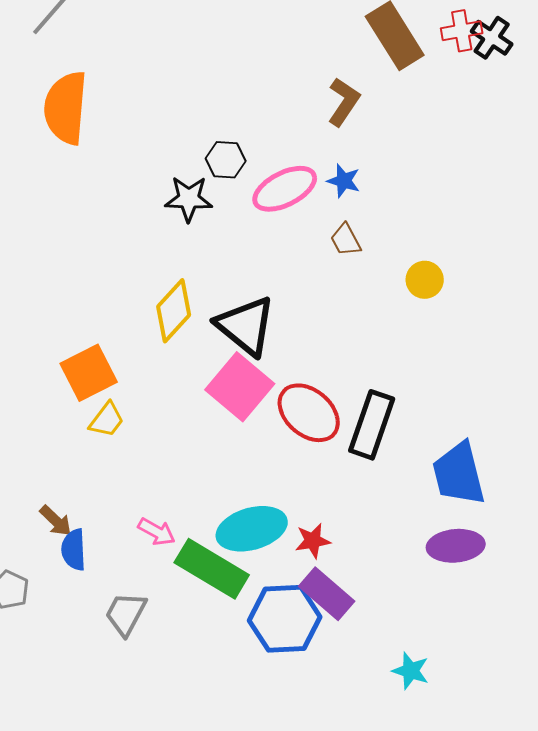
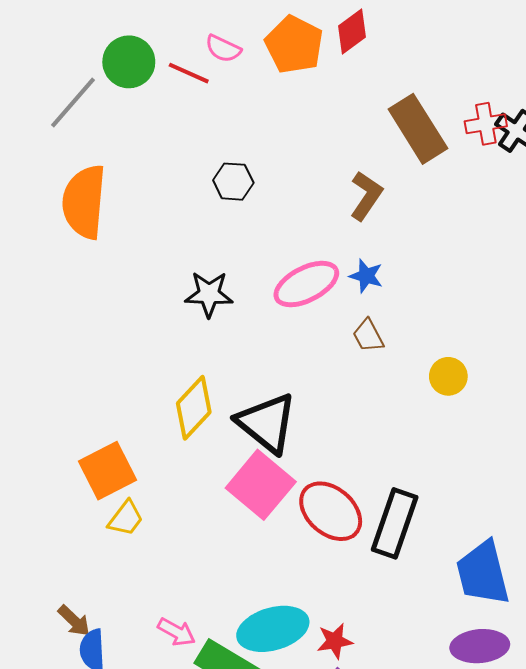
black hexagon: (226, 160) -> (233, 182), moved

